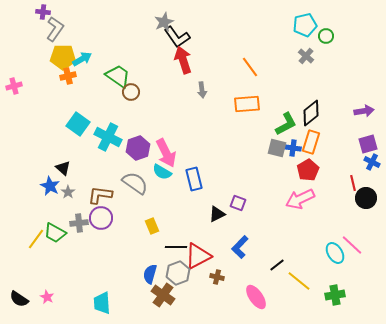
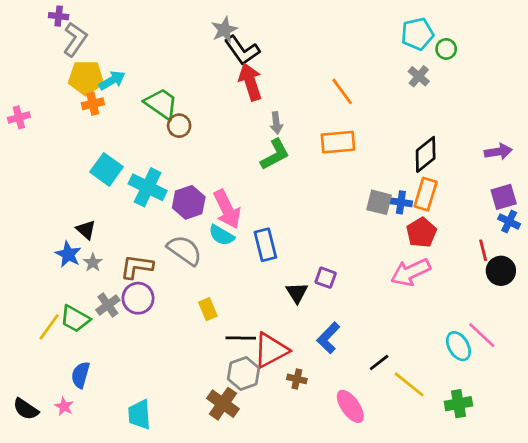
green L-shape: (286, 124) -> (275, 154), moved
black triangle: (217, 214) -> (297, 293), turned -36
gray cross: (79, 223) -> (108, 305), turned -30
blue semicircle: (150, 274) -> (81, 375), moved

